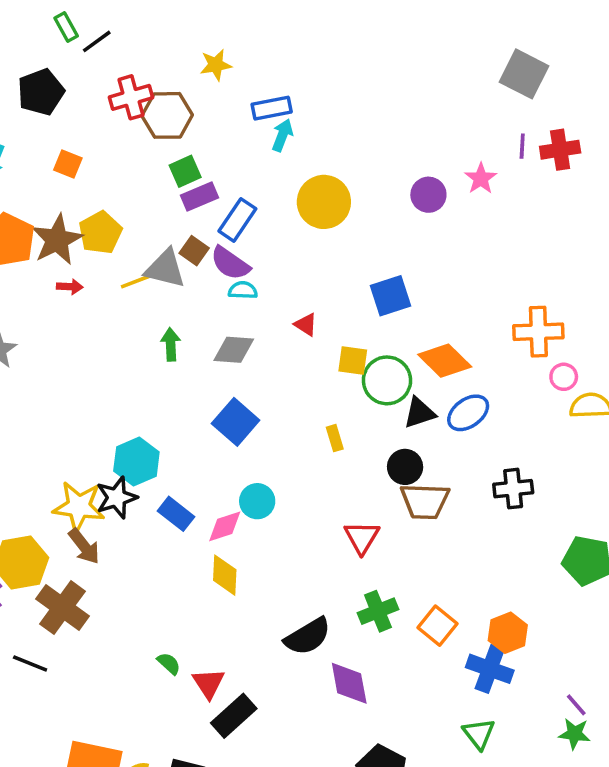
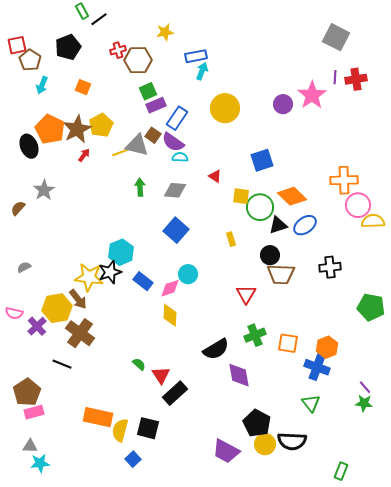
red cross: (131, 97) -> (118, 50), size x0.7
pink star: (481, 178) -> (312, 95), size x1.6
red arrow: (70, 287) -> (84, 155), turned -56
pink circle: (564, 377) -> (358, 205), size x1.6
brown arrow: (84, 546) -> (78, 299), moved
orange square: (437, 626) -> (288, 343), turned -30

